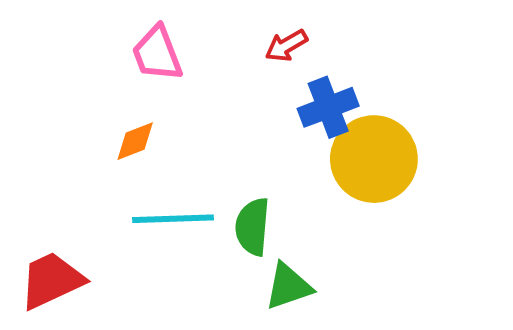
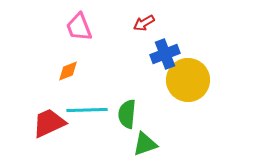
red trapezoid: (52, 280) -> (49, 123), moved

